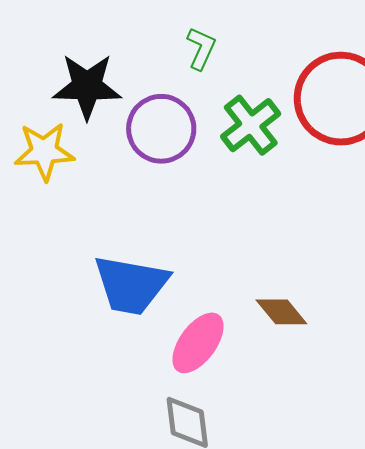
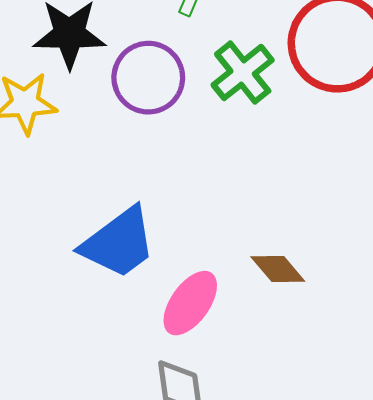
blue trapezoid: (131, 285) -> (119, 243), turned -46

